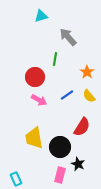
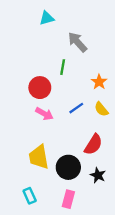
black star: (78, 164) -> (98, 175), moved
cyan rectangle: (16, 179) -> (30, 196), moved

